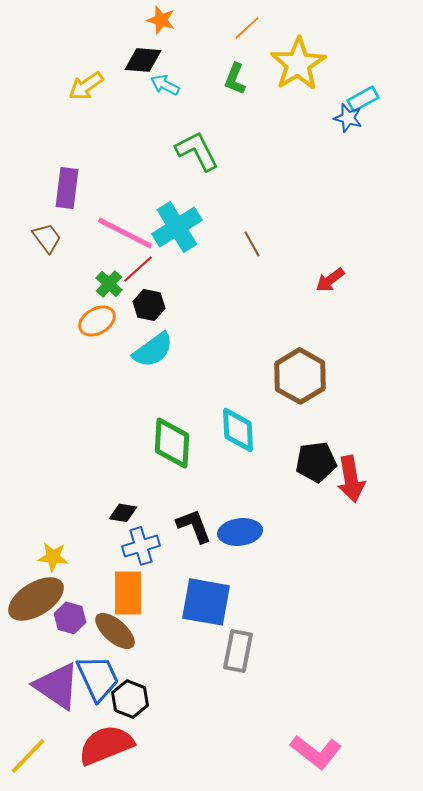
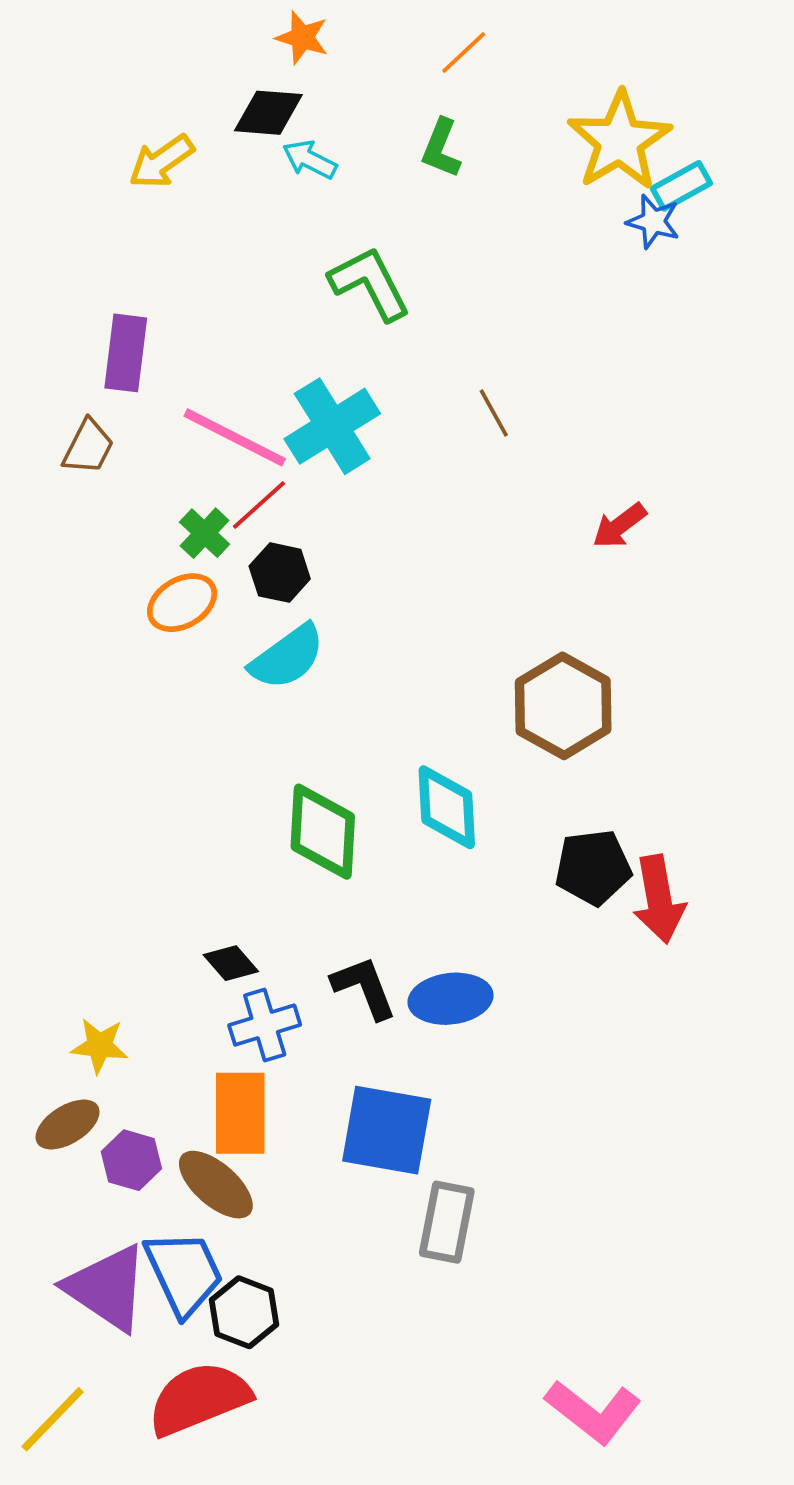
yellow star: (298, 64) -> (619, 141), moved
brown trapezoid: (47, 238) -> (88, 447), turned 64
brown line: (252, 244) -> (494, 413), moved
black diamond: (123, 513) -> (231, 963), turned 40
brown ellipse: (36, 599) -> (68, 1125), size x0.6

